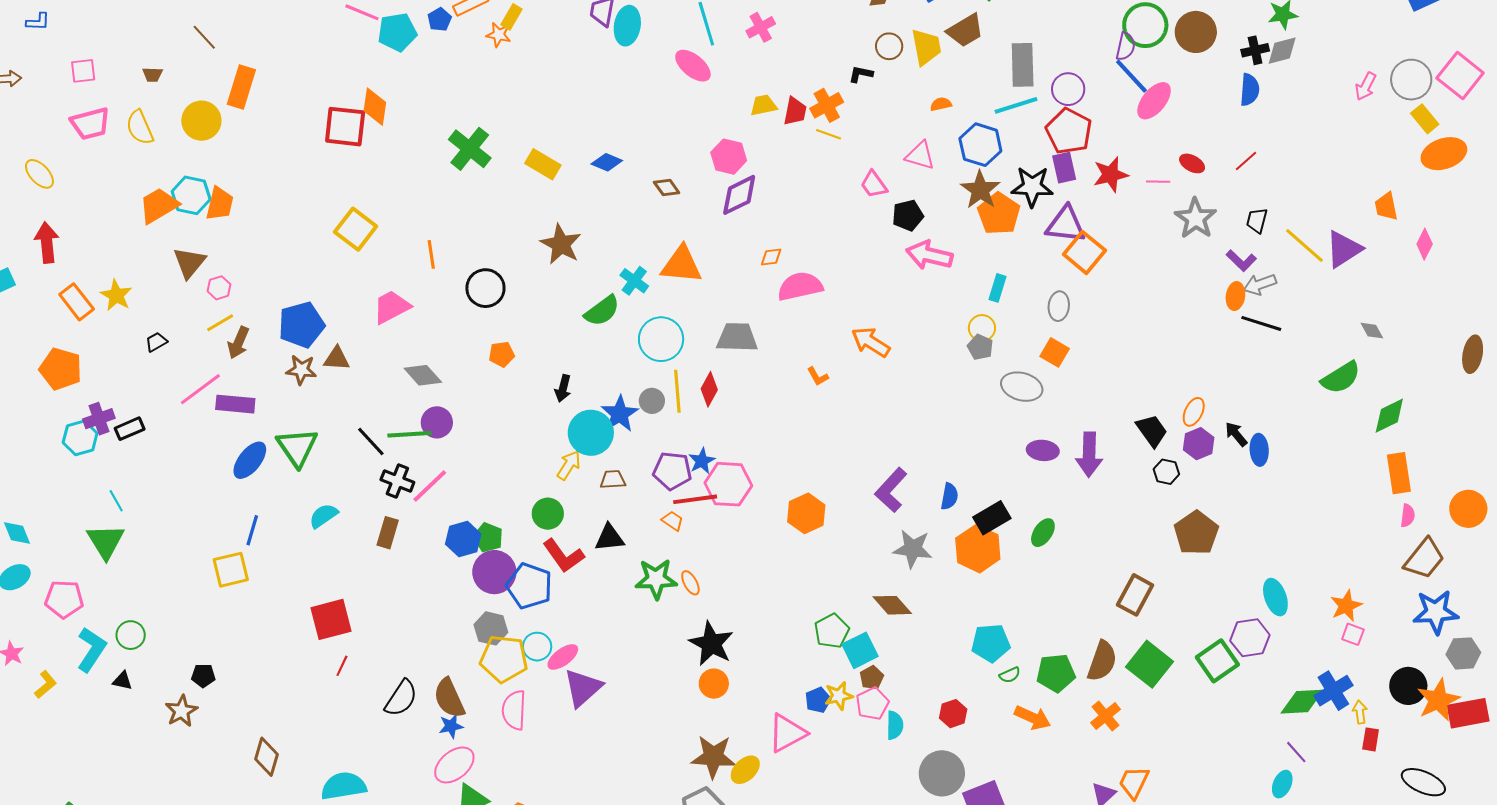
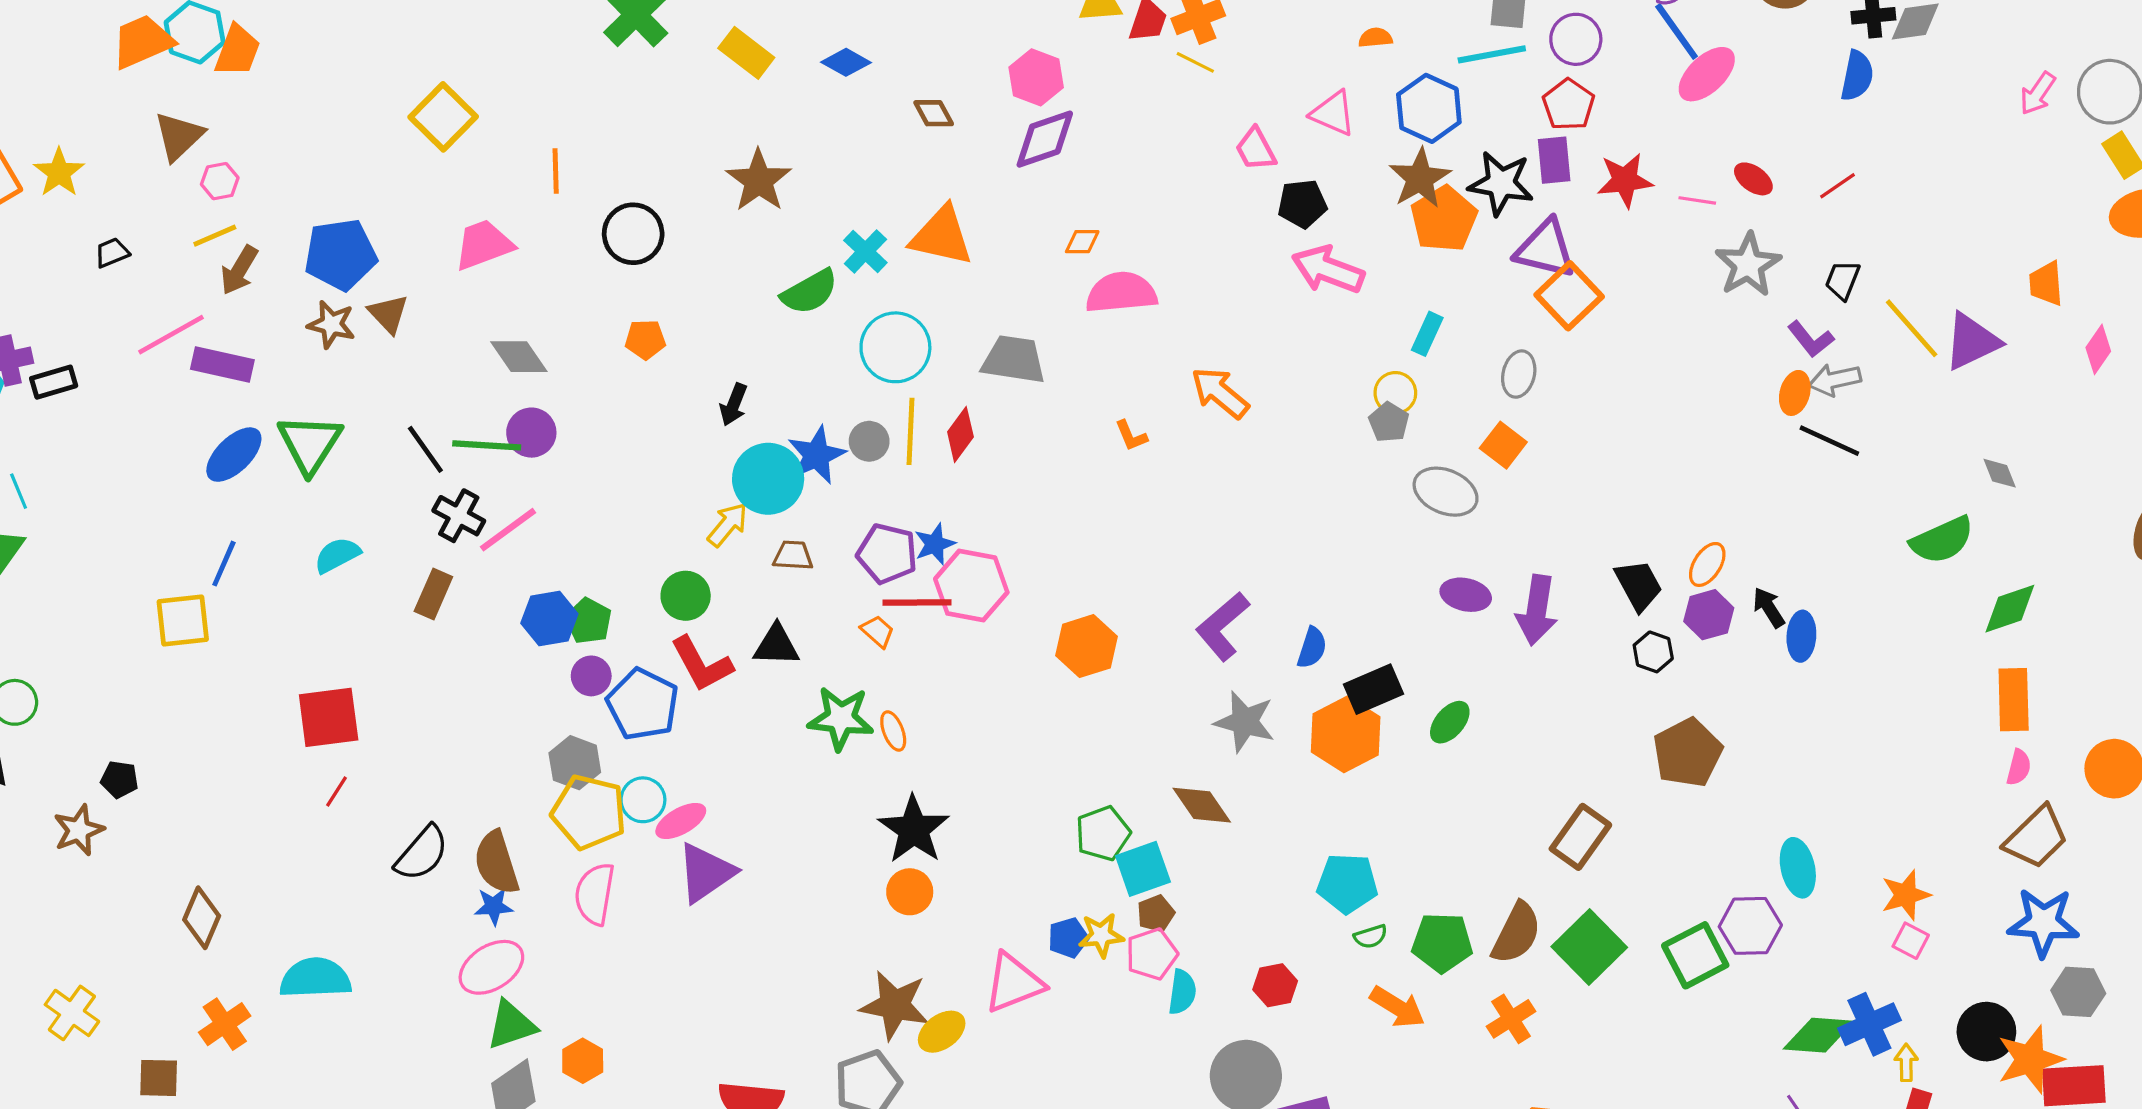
red pentagon: (1069, 131) -> (1569, 105), size x0.7
brown triangle: (337, 359) -> (388, 314), turned 36
purple circle: (494, 572) -> (591, 676), size x0.6

